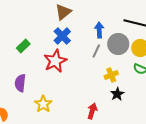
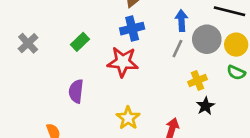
blue cross: (62, 36) -> (132, 29), turned 30
red star: (55, 61) -> (123, 62), turned 30
yellow star: (43, 104) -> (128, 118), moved

